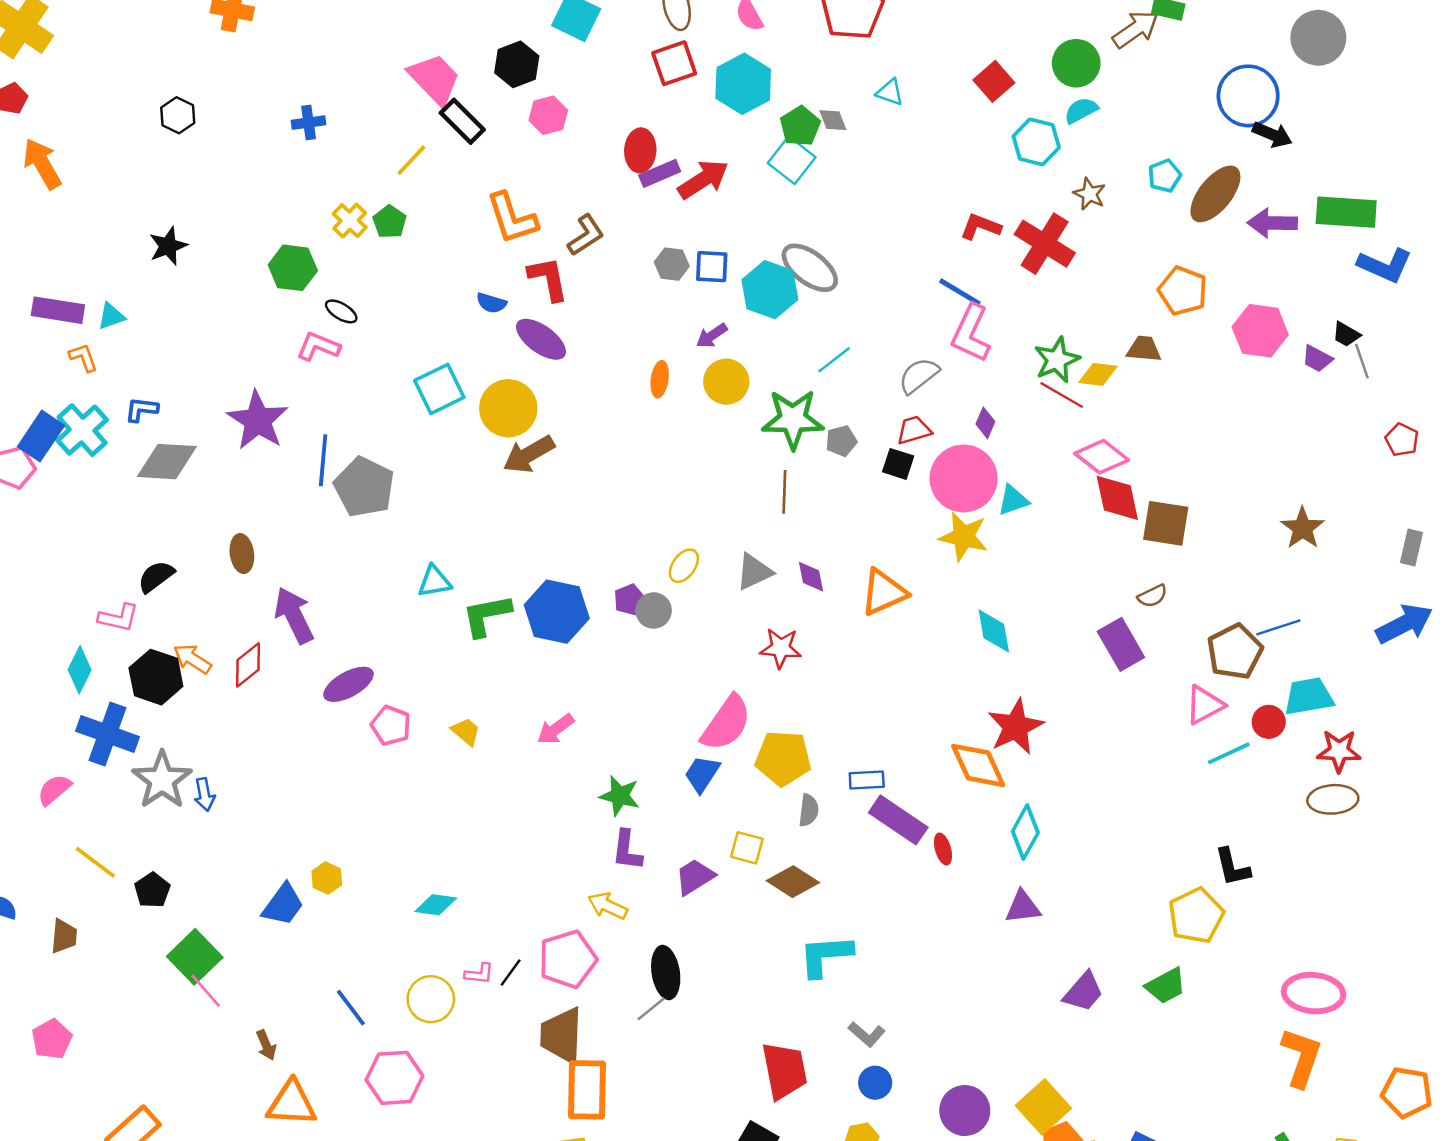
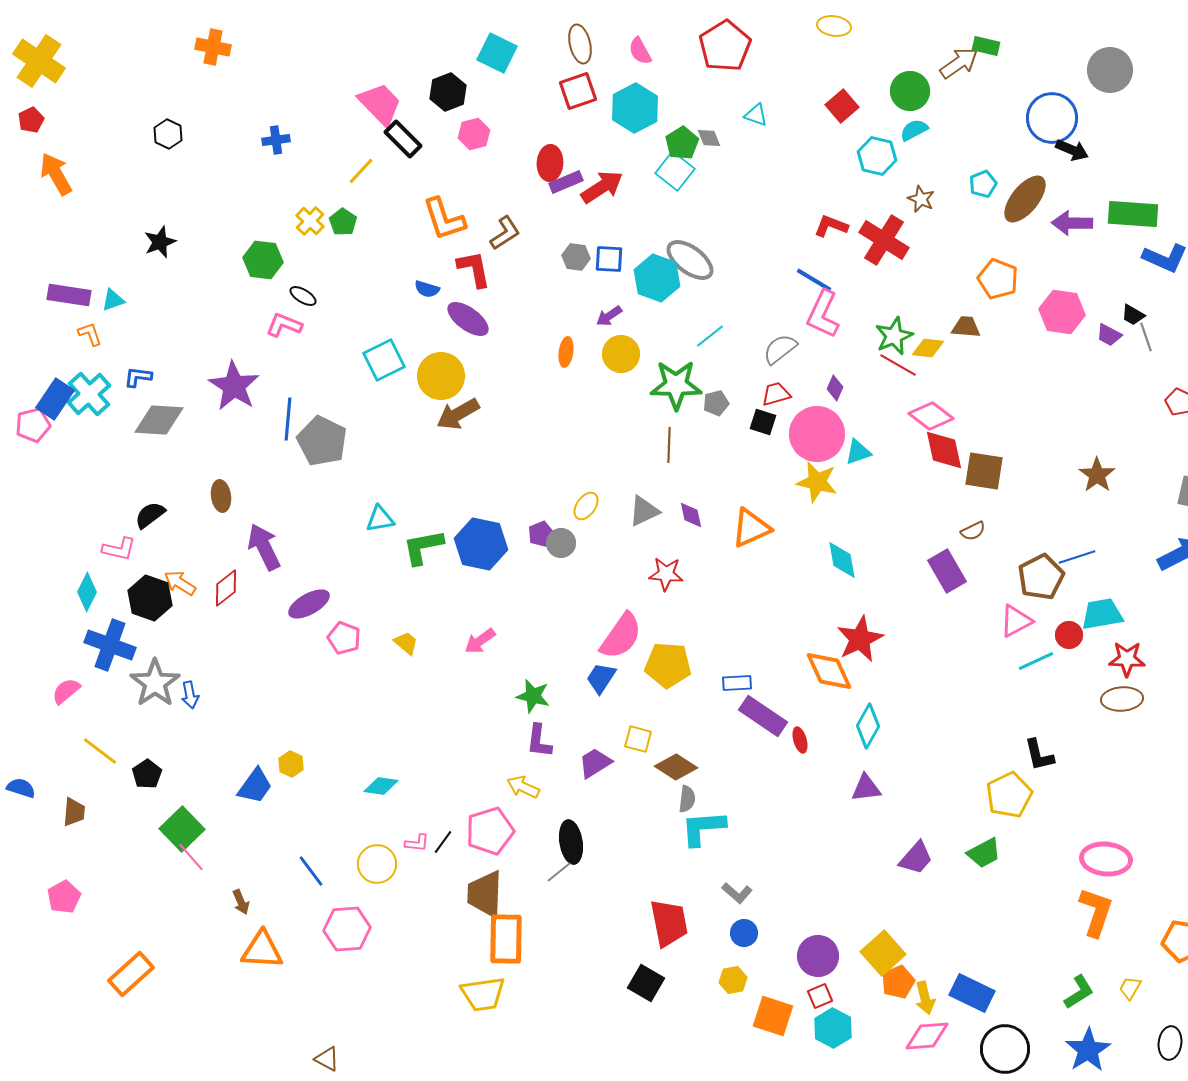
gray semicircle: (809, 810) -> (687, 799), moved

